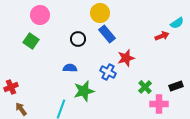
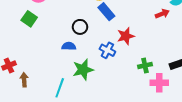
black circle: (78, 39) -> (80, 27), moved
green cross: (145, 87) -> (145, 65), turned 32
brown arrow: (21, 109) -> (24, 80), moved, turned 32

